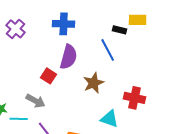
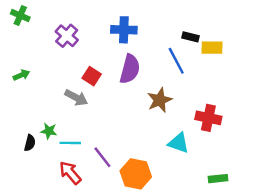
yellow rectangle: (138, 20) -> (212, 48), moved
red square: (49, 76) -> (92, 76), moved
gray arrow: (36, 101) -> (76, 98), moved

